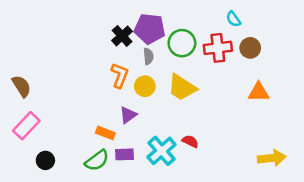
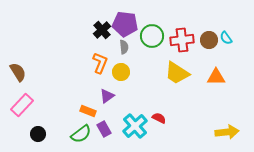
cyan semicircle: (233, 19) -> (226, 38), moved
yellow trapezoid: (182, 87) -> (177, 73), moved
purple rectangle: (124, 154) -> (104, 129), turned 63

